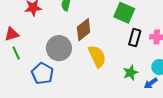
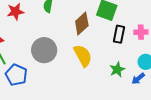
brown diamond: (84, 30) -> (82, 24), moved
blue pentagon: (42, 73) -> (16, 75), moved

